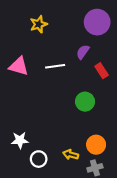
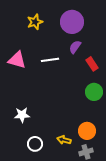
purple circle: (97, 22) -> (72, 22), moved
green circle: (85, 102) -> (94, 92), moved
white star: (20, 140) -> (22, 115), moved

